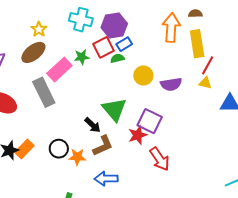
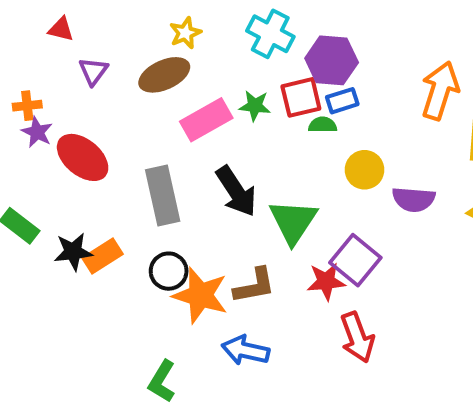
gray rectangle: (44, 92) -> (163, 195), moved
black arrow: (93, 125) -> (236, 191), moved, size x1.5
orange star: (77, 157) -> (200, 295), size x1.6

